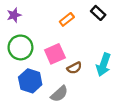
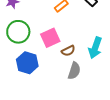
gray semicircle: (59, 94) -> (74, 71), moved, turned -30

